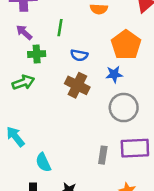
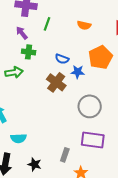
green line: (60, 28) -> (47, 24), moved
blue star: (114, 74) -> (78, 72), moved
gray rectangle: (103, 155) -> (65, 155), moved
cyan semicircle: (43, 162) -> (18, 138), turned -77

